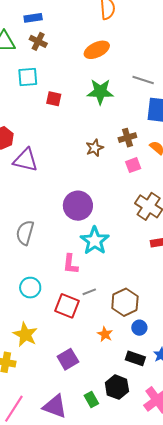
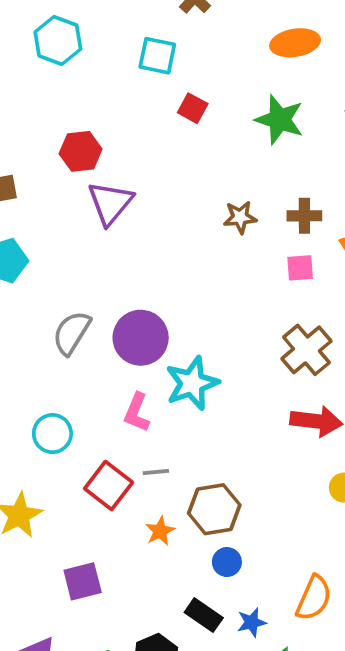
purple triangle: (26, 160) -> (110, 203), turned 40
purple circle: (78, 206) -> (141, 338), moved
orange star: (105, 334) -> (160, 531), moved

